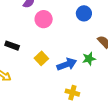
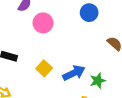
green star: (89, 59) -> (98, 81), moved

